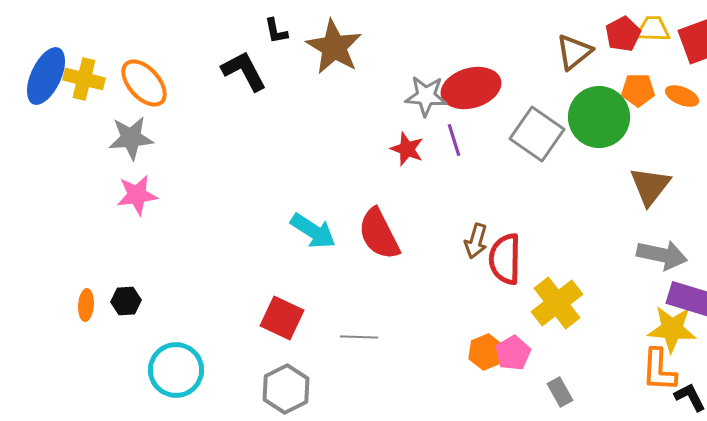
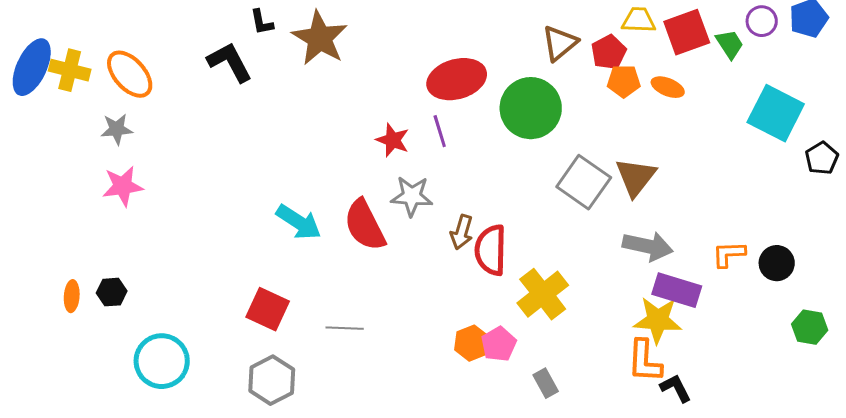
red pentagon: (623, 34) -> (609, 52), moved
gray star: (426, 96) -> (412, 196), moved
green circle: (599, 117) -> (531, 108), moved
gray square: (537, 134) -> (584, 182), moved
gray star: (131, 138) -> (117, 129), size x0.7

